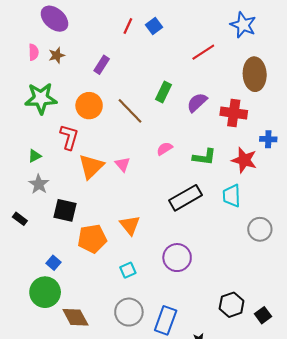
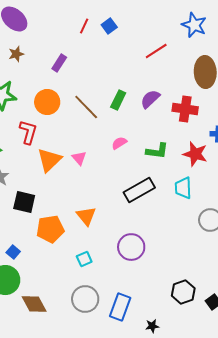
green rectangle: (163, 92) -> (118, 100), moved

